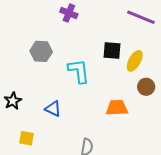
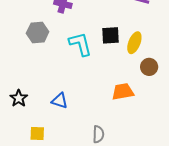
gray hexagon: (41, 51) -> (38, 33), moved
cyan L-shape: (79, 71) -> (80, 44), moved

